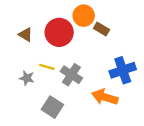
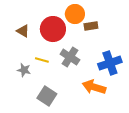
brown rectangle: (101, 29) -> (91, 26), turned -40
gray cross: (71, 75) -> (70, 57), moved

